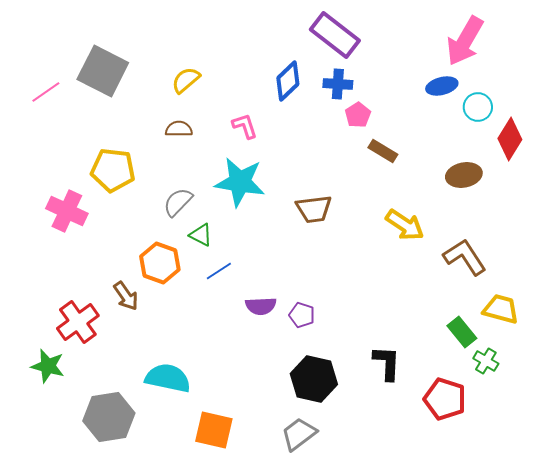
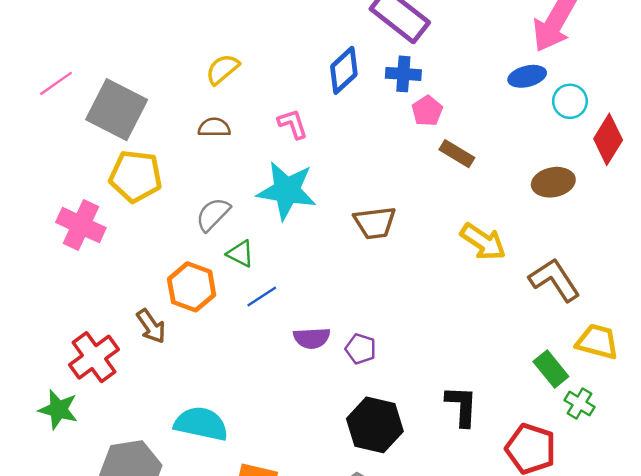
gray square: (103, 71) -> (117, 110), moved

